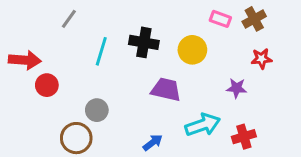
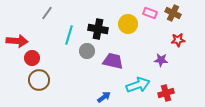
brown cross: (254, 19) -> (173, 13), turned -35
yellow circle: (192, 50) -> (128, 24), moved
gray circle: (97, 110) -> (87, 51), moved
brown circle: (76, 138) -> (39, 80), moved

